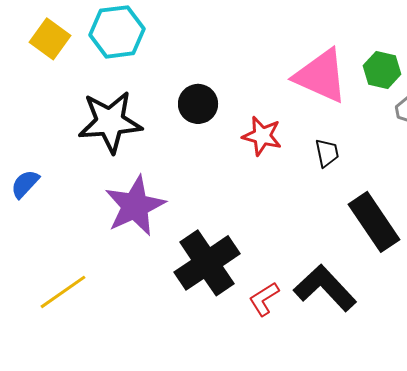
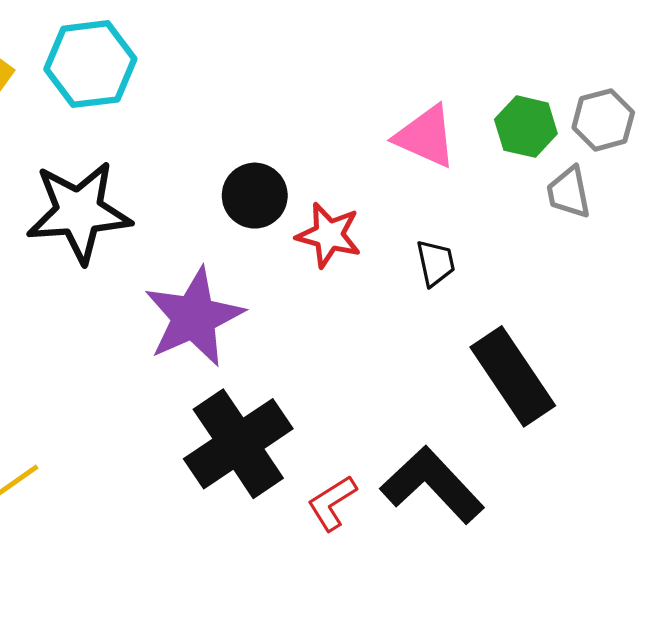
pink triangle: (321, 76) -> (426, 136), size x0.7
black circle: (198, 104) -> (255, 196), moved
purple star: (135, 206) -> (194, 317), moved

